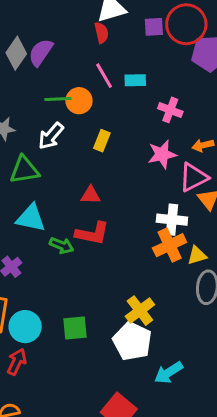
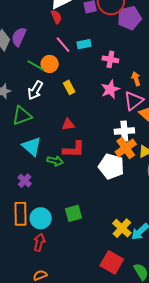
green line: (58, 99) -> (36, 65), turned 42
yellow rectangle: (102, 141) -> (69, 87), turned -40
orange arrow: (203, 145) -> (136, 79), turned 96
cyan triangle: (31, 218) -> (32, 146), turned 40
yellow cross: (140, 311) -> (122, 228), moved
white pentagon: (132, 341) -> (111, 166), moved

